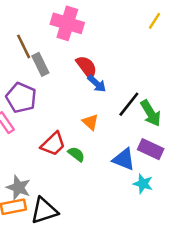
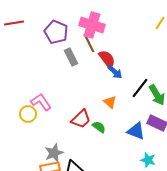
brown line: (24, 46) -> (89, 43), moved
purple pentagon: (21, 98) -> (56, 32), moved
cyan star: (143, 184) -> (148, 160), moved
gray star: (19, 188) -> (54, 153), turned 30

